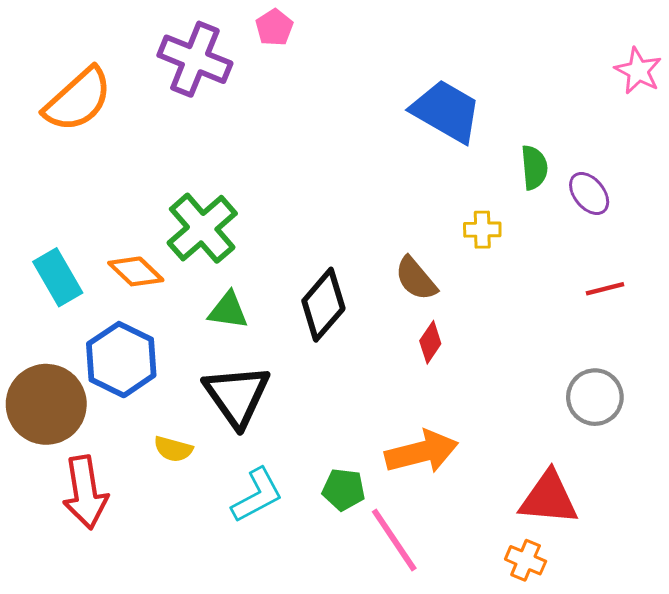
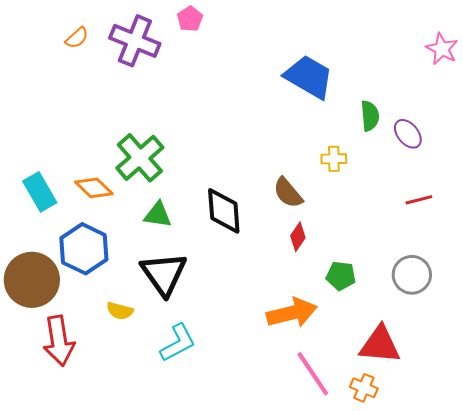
orange semicircle: (78, 100) -> (77, 38), moved, size x0.5
black diamond: (323, 305) -> (224, 211), turned -45
green pentagon: (344, 489) -> (341, 276), moved
pink line: (394, 540) -> (313, 374), moved

